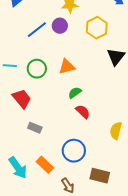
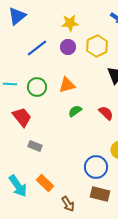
purple circle: (60, 26) -> (68, 47), moved
red semicircle: (83, 112) -> (106, 113), moved
blue circle: (74, 151) -> (96, 167), moved

